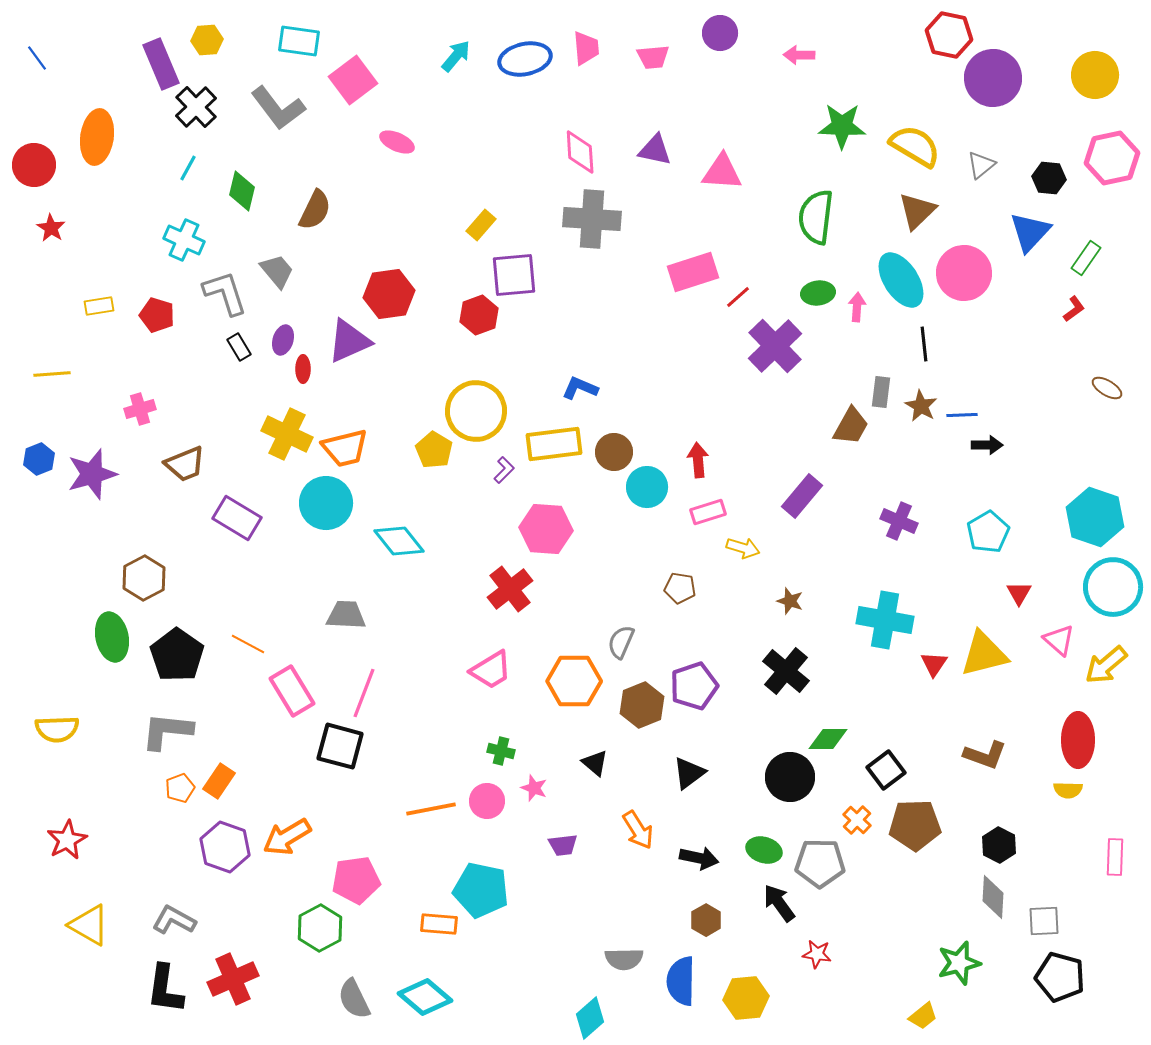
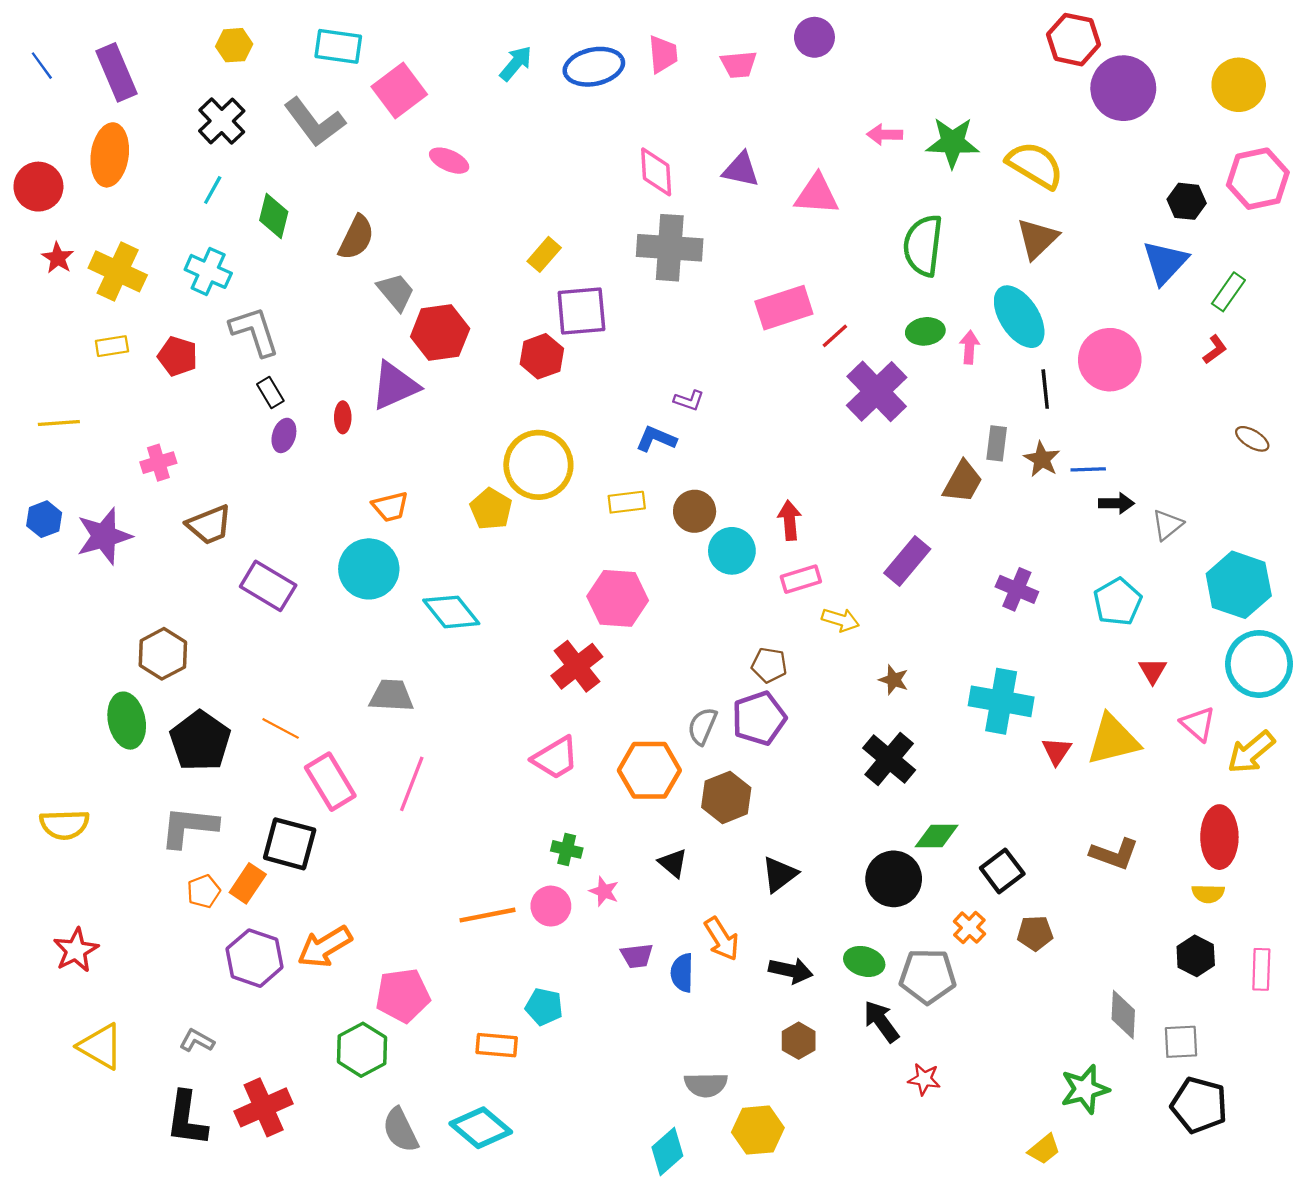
pink arrow: (799, 55) -> (885, 135), moved
purple rectangle: (161, 64) -> (117, 72), moved
gray triangle: (981, 165) -> (1167, 525), moved
gray trapezoid: (277, 271) -> (396, 292), moved
pink circle: (964, 273) -> (1110, 360), moved
purple ellipse: (283, 340) -> (284, 435), moved
yellow cross: (287, 434) -> (118, 271), moved
yellow rectangle: (554, 444) -> (627, 502), size x0.6
orange trapezoid: (345, 448) -> (390, 507), size x0.7
purple L-shape: (504, 470) -> (689, 400), moved, turned 64
purple pentagon: (694, 686) -> (759, 718), moved
black square: (340, 746) -> (290, 844), moved
brown pentagon: (915, 825) -> (1035, 933), size x0.6
black hexagon: (999, 845) -> (1196, 956), moved
cyan pentagon: (481, 890) -> (544, 1007), size x0.6
gray L-shape: (174, 920) -> (197, 1041), size x0.7
blue semicircle: (681, 981) -> (682, 973), moved, size x0.7
yellow hexagon: (746, 998) -> (758, 1130), moved

